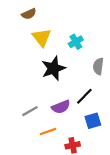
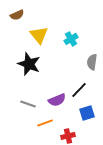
brown semicircle: (29, 14) -> (17, 15), moved
black star: (53, 68) -> (29, 64), moved, turned -30
gray line: (30, 111) -> (28, 104), turned 49

